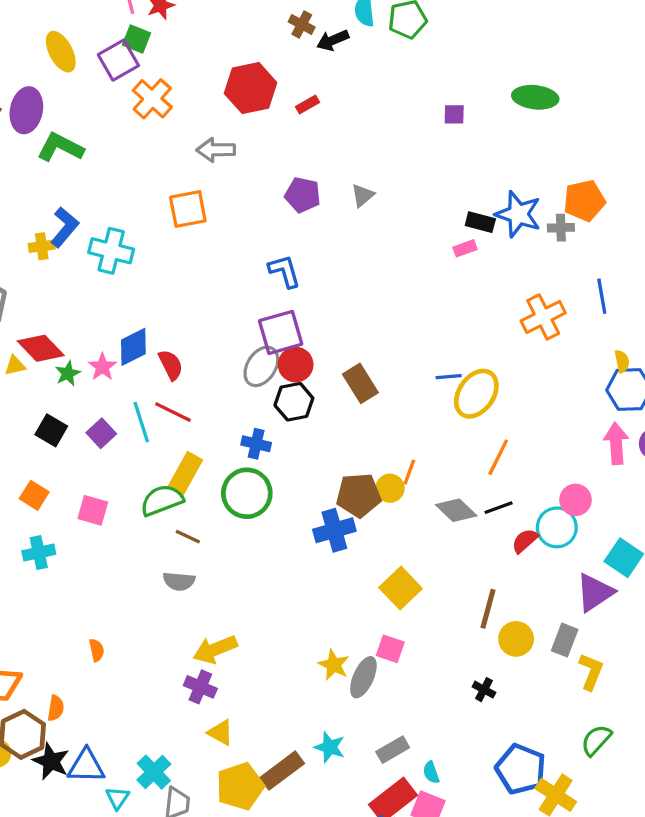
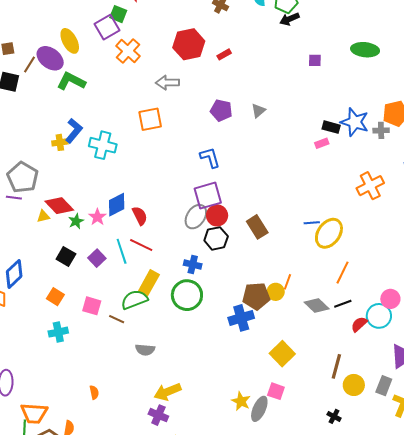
black arrow: (333, 40) -> (289, 19), moved
yellow ellipse: (61, 52) -> (70, 41), moved
purple ellipse: (26, 110) -> (50, 58), turned -64
brown line: (188, 537) -> (117, 319), moved

